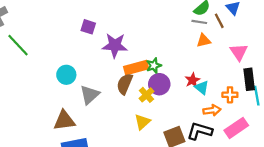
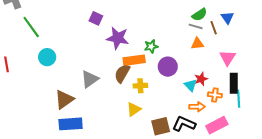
green star: (154, 66) -> (151, 46), moved
cyan circle: (66, 75) -> (47, 57), moved
red star: (192, 80) -> (201, 79), moved
purple circle: (159, 84) -> (168, 67), moved
yellow cross: (146, 95) -> (140, 86), turned 32
brown triangle: (64, 121) -> (64, 99), turned -35

